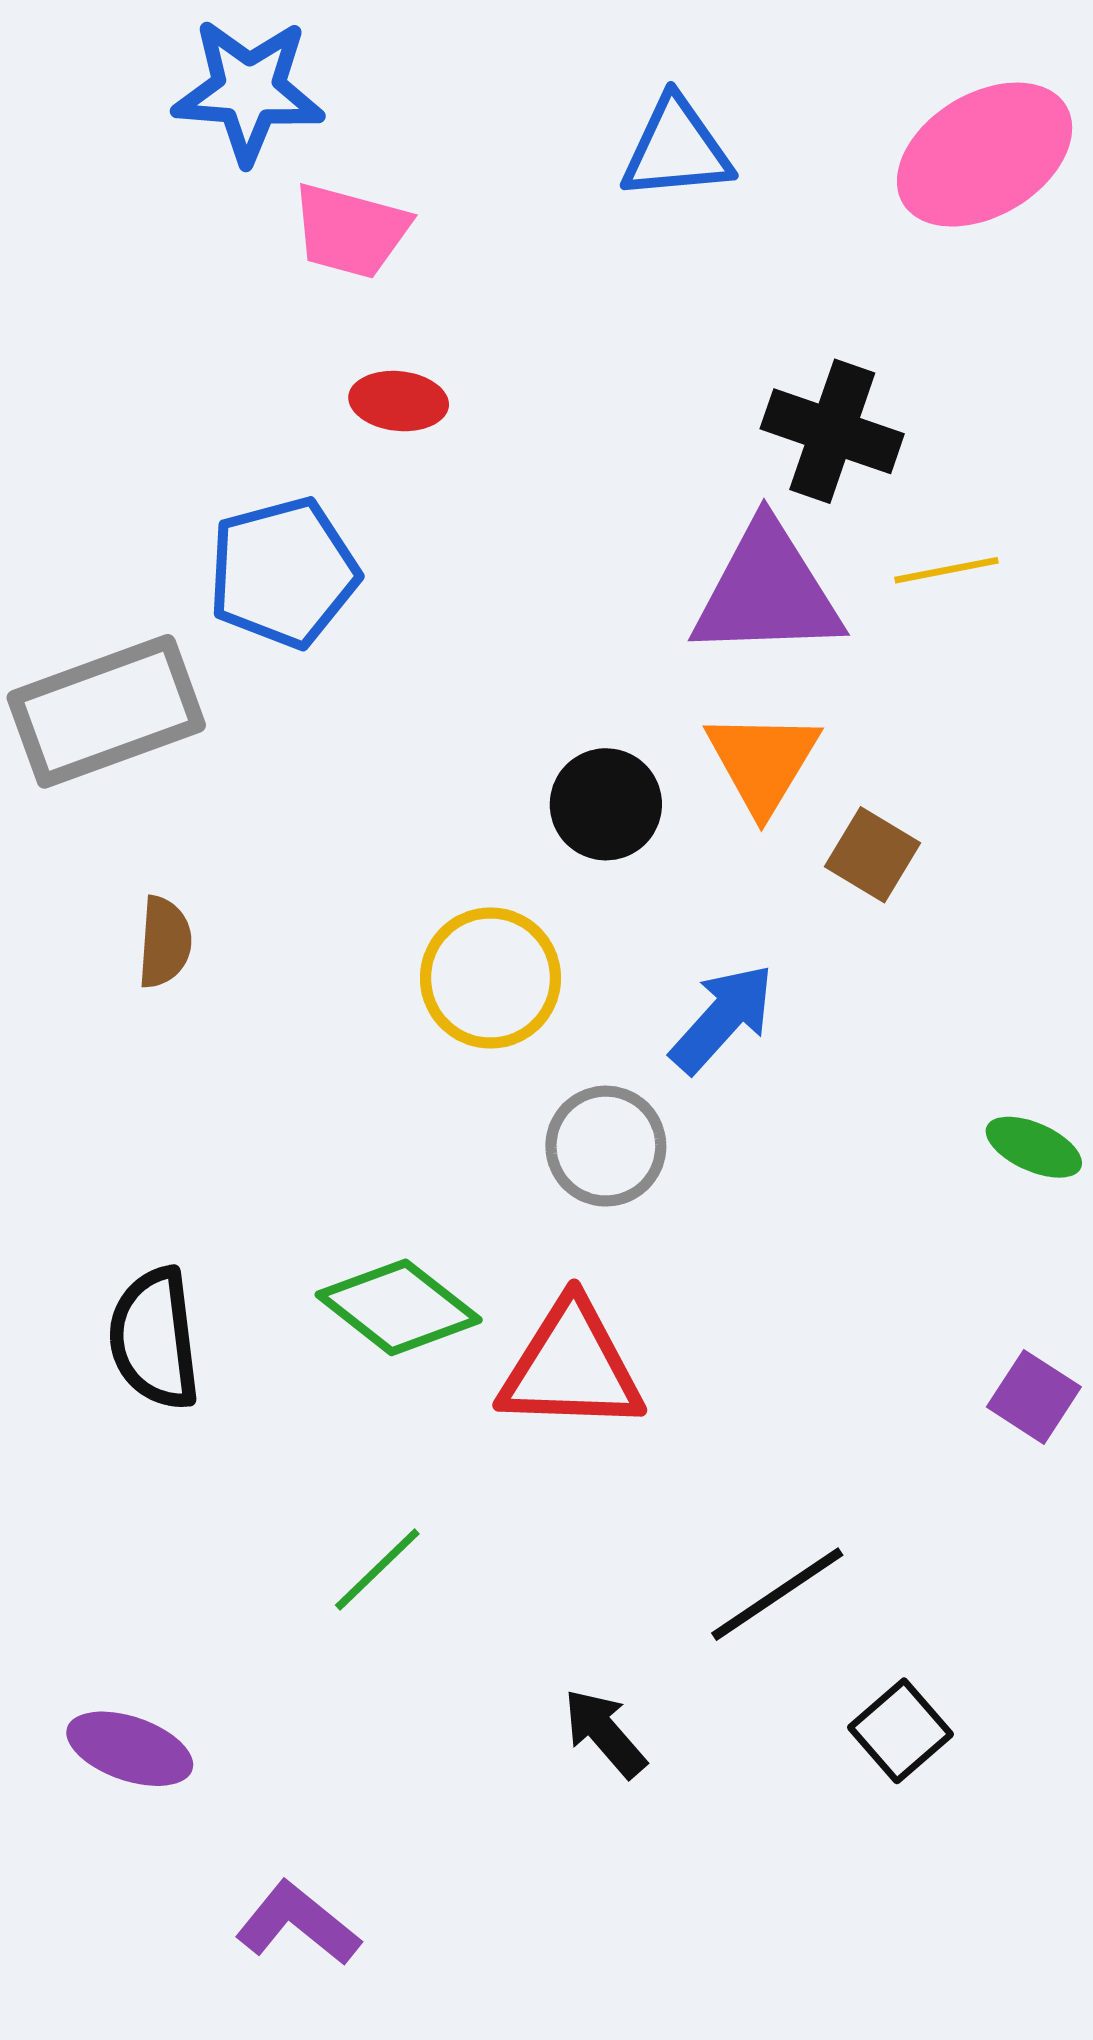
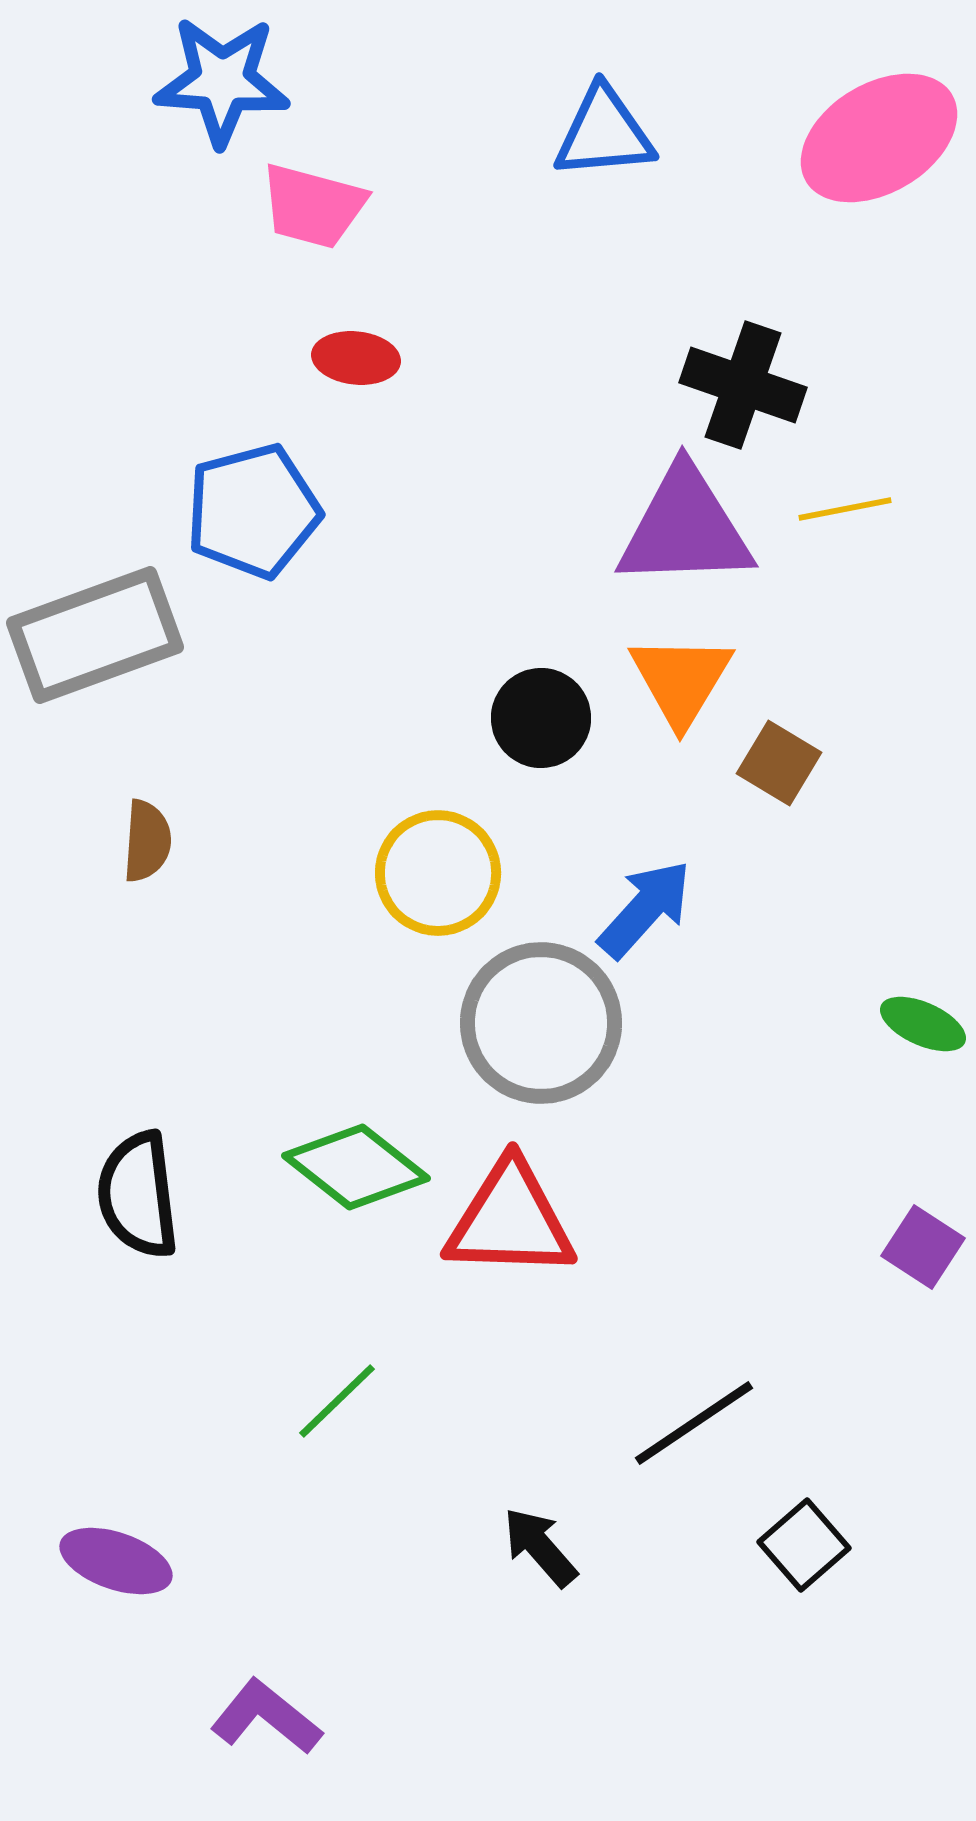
gray circle: (606, 1146) -> (541, 1023), size x1.5

